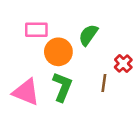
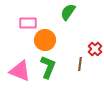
green semicircle: (88, 35) -> (68, 12), moved

